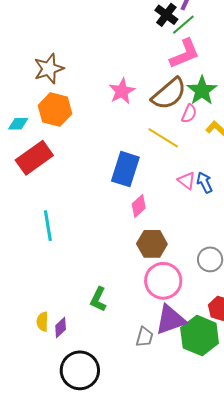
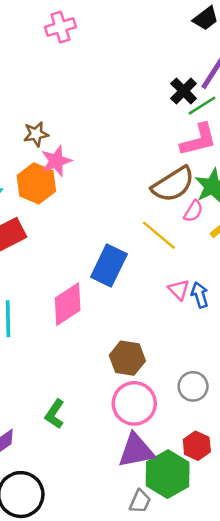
brown star: (49, 69) -> (36, 134), size x0.7
pink star: (122, 91) -> (56, 161), moved
pink diamond: (139, 206) -> (68, 304), moved, size x1.6
gray trapezoid: (145, 337) -> (140, 501), moved

